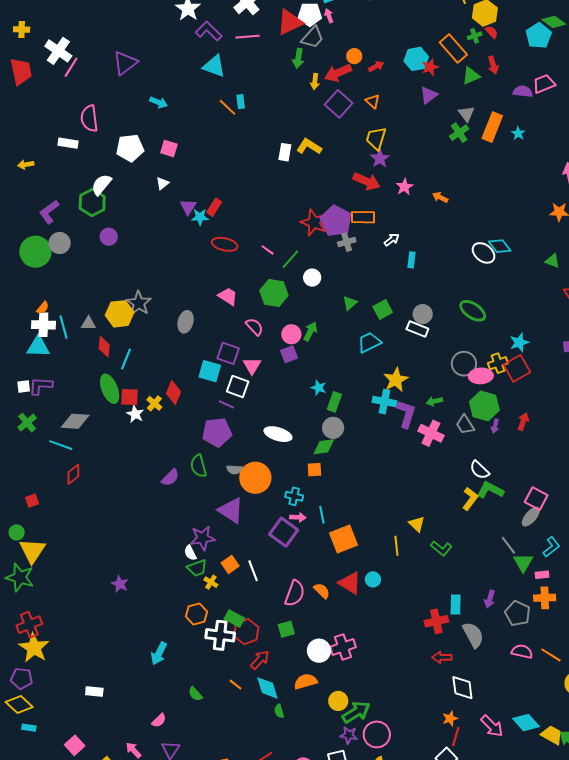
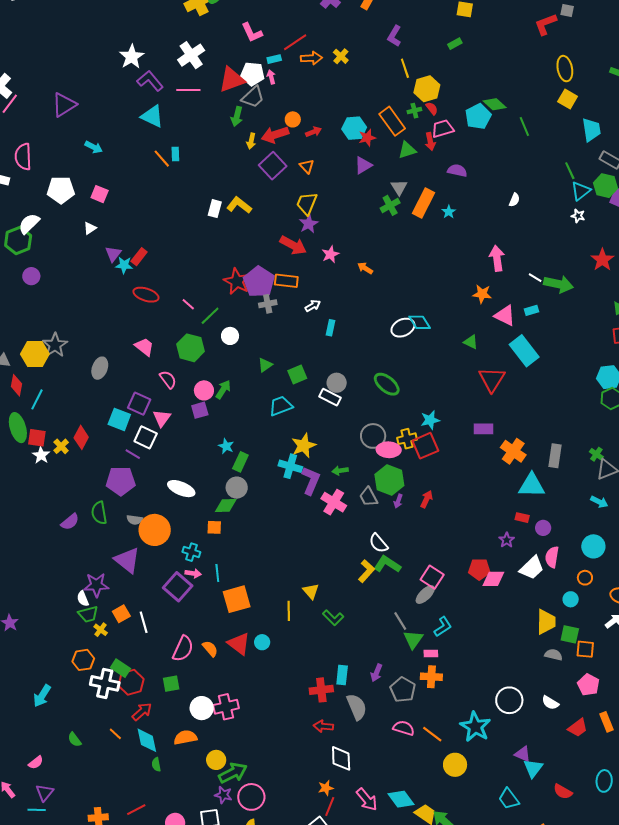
pink trapezoid: (544, 84) -> (443, 129), moved
white ellipse: (484, 253) -> (403, 328), turned -70

